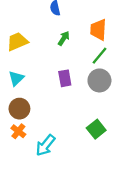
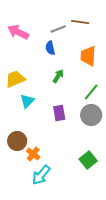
orange trapezoid: (98, 30) -> (88, 56), moved
cyan triangle: (16, 78) -> (27, 101), moved
orange cross: (18, 131) -> (33, 154), moved

